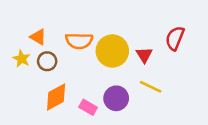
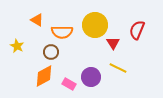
orange triangle: (38, 37) -> (37, 20), moved
yellow circle: (112, 51) -> (95, 25), moved
brown circle: (47, 61) -> (51, 52), moved

